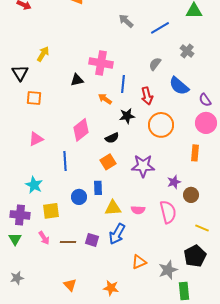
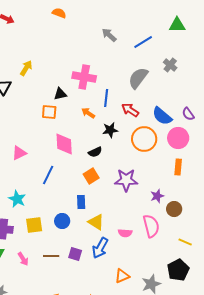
gray semicircle: (155, 64) -> (138, 78), size x1.6
blue semicircle: (179, 86) -> (162, 116), moved
red arrow: (147, 96) -> (130, 110), turned 138
orange square: (34, 98) -> (49, 112), moved
pink circle: (206, 123) -> (178, 138), moved
pink diamond: (81, 130) -> (64, 144), turned -55
blue line: (65, 161) -> (48, 175), turned 30
blue circle: (79, 197) -> (62, 221), moved
yellow triangle: (113, 208) -> (96, 222), turned 36
pink semicircle: (138, 210) -> (125, 233), moved
pink arrow: (44, 238) -> (23, 259), moved

